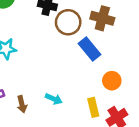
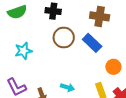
brown circle: (68, 22) -> (64, 38), moved

